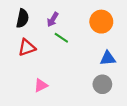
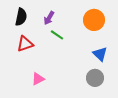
blue triangle: (108, 58) -> (100, 54), turned 49

